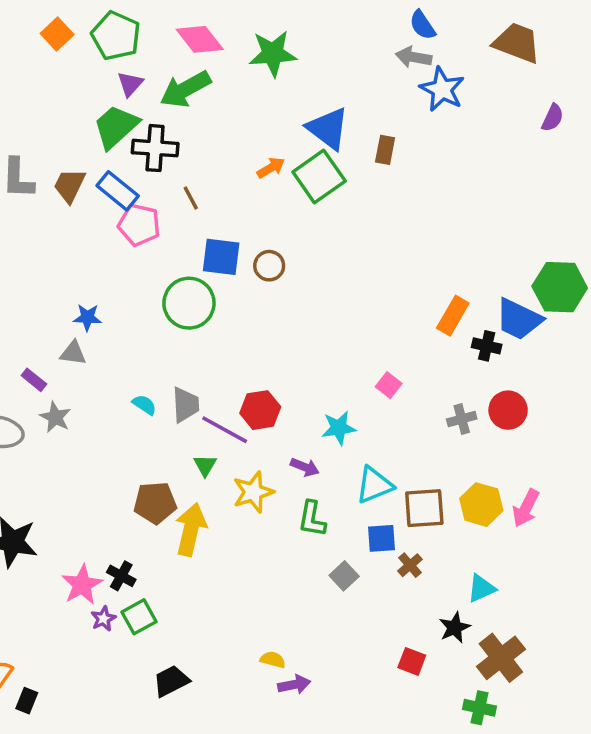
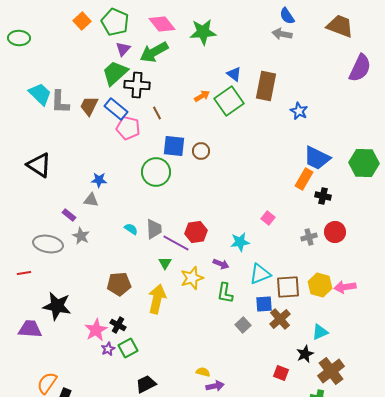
blue star: (442, 89) -> (299, 111), moved, size x0.7
purple semicircle: (553, 118) -> (360, 68), size x1.8
blue triangle: (328, 128) -> (234, 74), size x0.6
brown rectangle: (385, 150) -> (266, 86), size x1.8
blue trapezoid: (519, 319) -> (317, 158), moved
brown pentagon: (155, 503) -> (119, 284), moved
pink arrow: (526, 508) -> (345, 287), turned 55
brown cross: (410, 565) -> (280, 319), size x1.5

